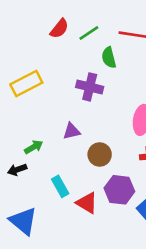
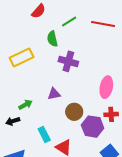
red semicircle: (59, 29) -> (39, 11), moved
green semicircle: (109, 58) -> (52, 39), moved
purple hexagon: (119, 190) -> (93, 127), moved

